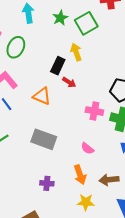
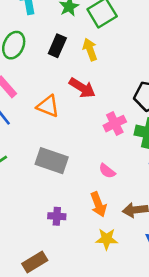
black rectangle: (58, 66) -> (57, 46), moved
red arrow: (69, 82) -> (82, 88), size x1.5
pink cross: (94, 111) -> (115, 124), turned -36

